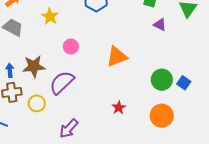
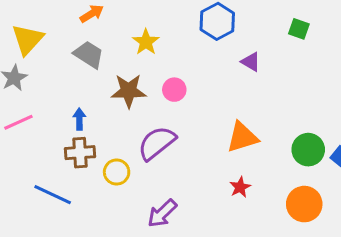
purple triangle: (160, 25) -> (251, 62), moved
orange triangle: (117, 57) -> (242, 137), moved
brown star: (34, 66) -> (129, 91), moved

